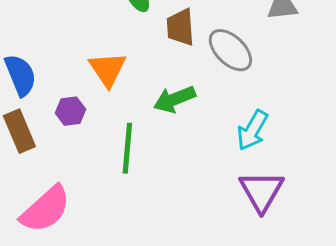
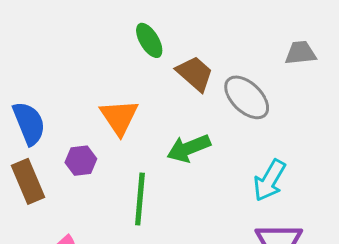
brown trapezoid: (180, 27) -> (195, 74), turned 135

